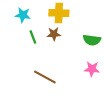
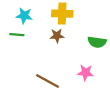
green line: (33, 37) -> (17, 35), moved, turned -64
pink star: (92, 69) -> (85, 73), moved

